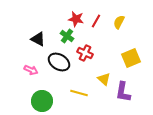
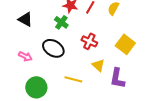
black triangle: (38, 39) -> (25, 19), moved
red cross: (85, 53) -> (89, 41), moved
yellow square: (131, 58) -> (125, 44), turned -30

